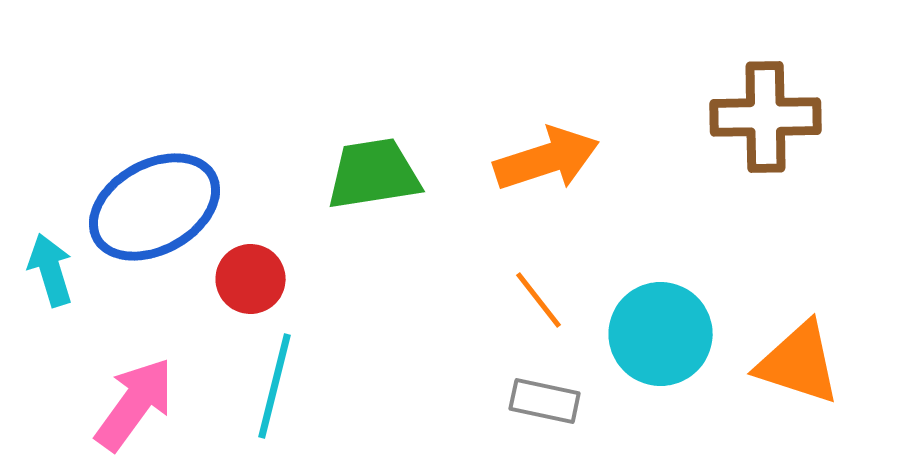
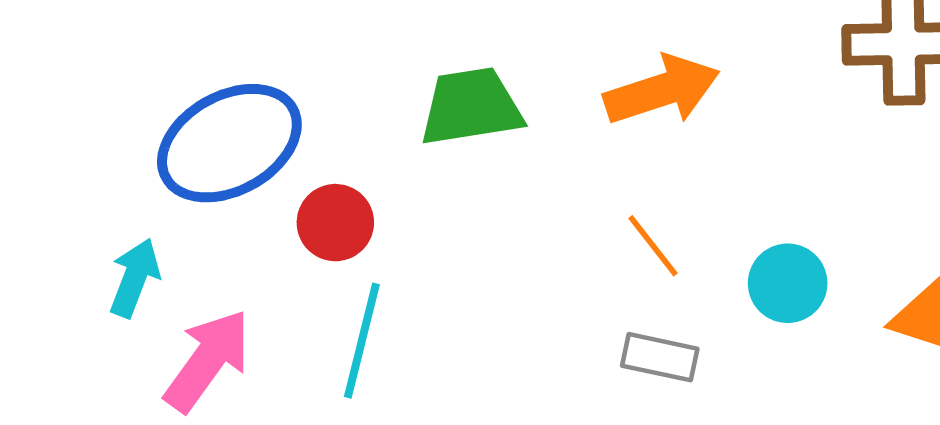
cyan arrow: (51, 270) -> (135, 278), moved, turned 38
cyan circle: (661, 334) -> (788, 283), size x0.7

